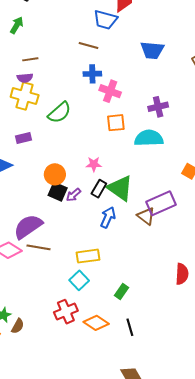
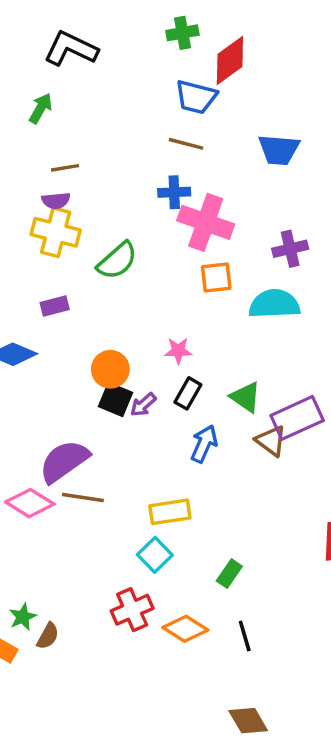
brown line: (88, 45) -> (186, 144), moved
pink cross: (110, 91) -> (206, 222), size x1.4
green triangle: (120, 188) -> (246, 397), moved, size x0.7

